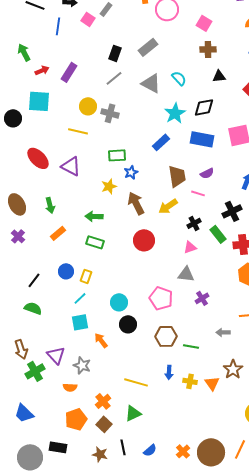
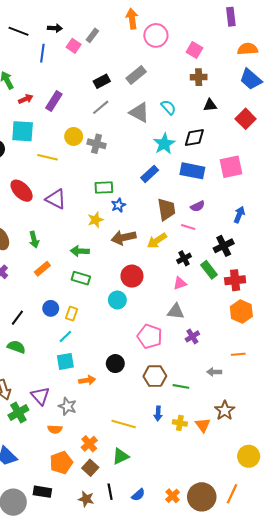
black rectangle: (115, 53) -> (102, 81), turned 42
yellow line: (78, 131) -> (48, 157), moved
brown arrow: (136, 203) -> (124, 238), turned -75
cyan circle: (119, 302) -> (117, 300), moved
orange arrow: (101, 340) -> (87, 380), turned 119

